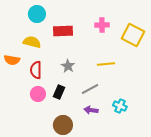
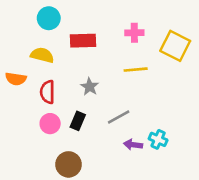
yellow line: (106, 64) -> (136, 70), moved
purple arrow: (91, 110) -> (133, 145), moved
brown circle: (63, 125) -> (68, 164), moved

